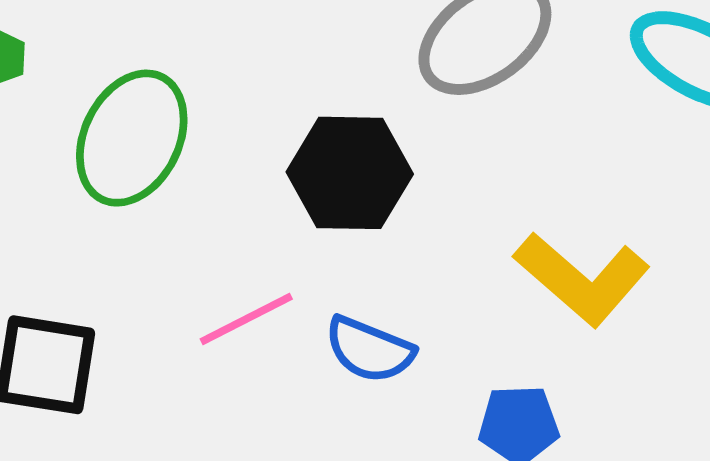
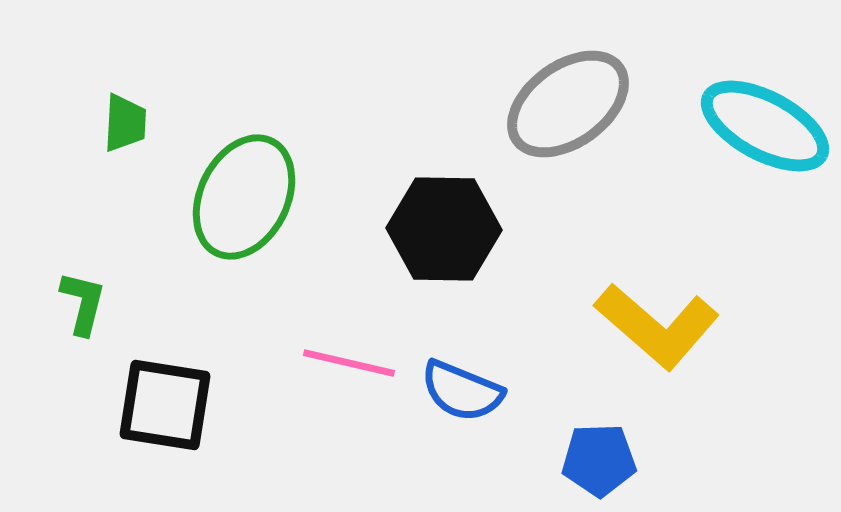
pink line: (246, 319) -> (349, 363), turned 40

